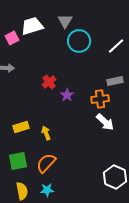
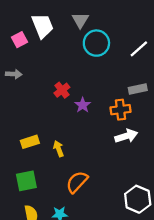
white trapezoid: (32, 26) -> (42, 26), turned 85
white arrow: (105, 122) -> (126, 136), turned -60
orange semicircle: (46, 163) -> (77, 182), moved

